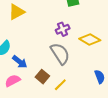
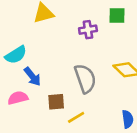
purple cross: (63, 29) -> (88, 30), moved
brown square: (42, 77) -> (56, 102), turned 32

